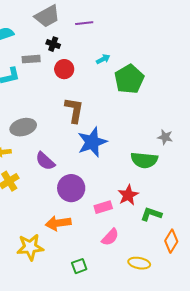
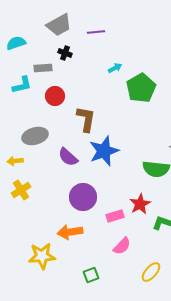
red circle: (64, 69) -> (55, 96), moved
purple semicircle: (45, 161) -> (68, 157), moved
yellow ellipse: (139, 263) -> (151, 272), turned -60

